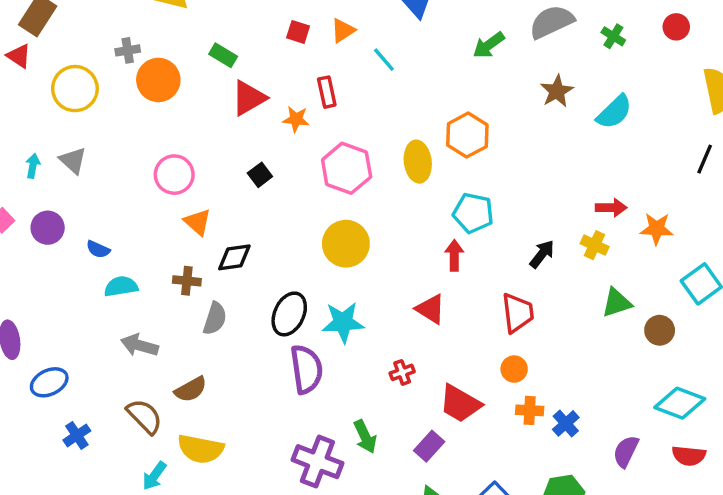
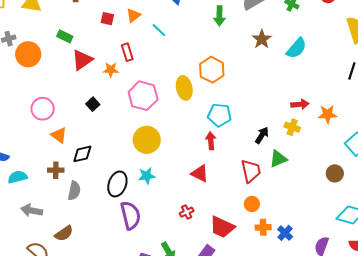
green arrow: (489, 45) -> (219, 16), turned -48
green triangle: (617, 303) -> (278, 159), moved
cyan star: (343, 322) -> (147, 176), moved, size x0.7

